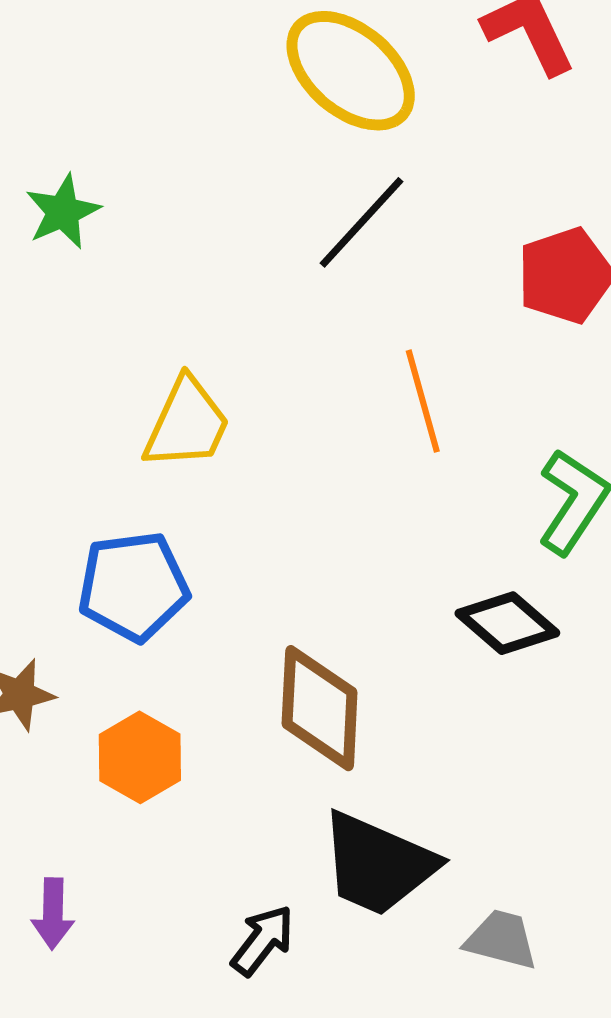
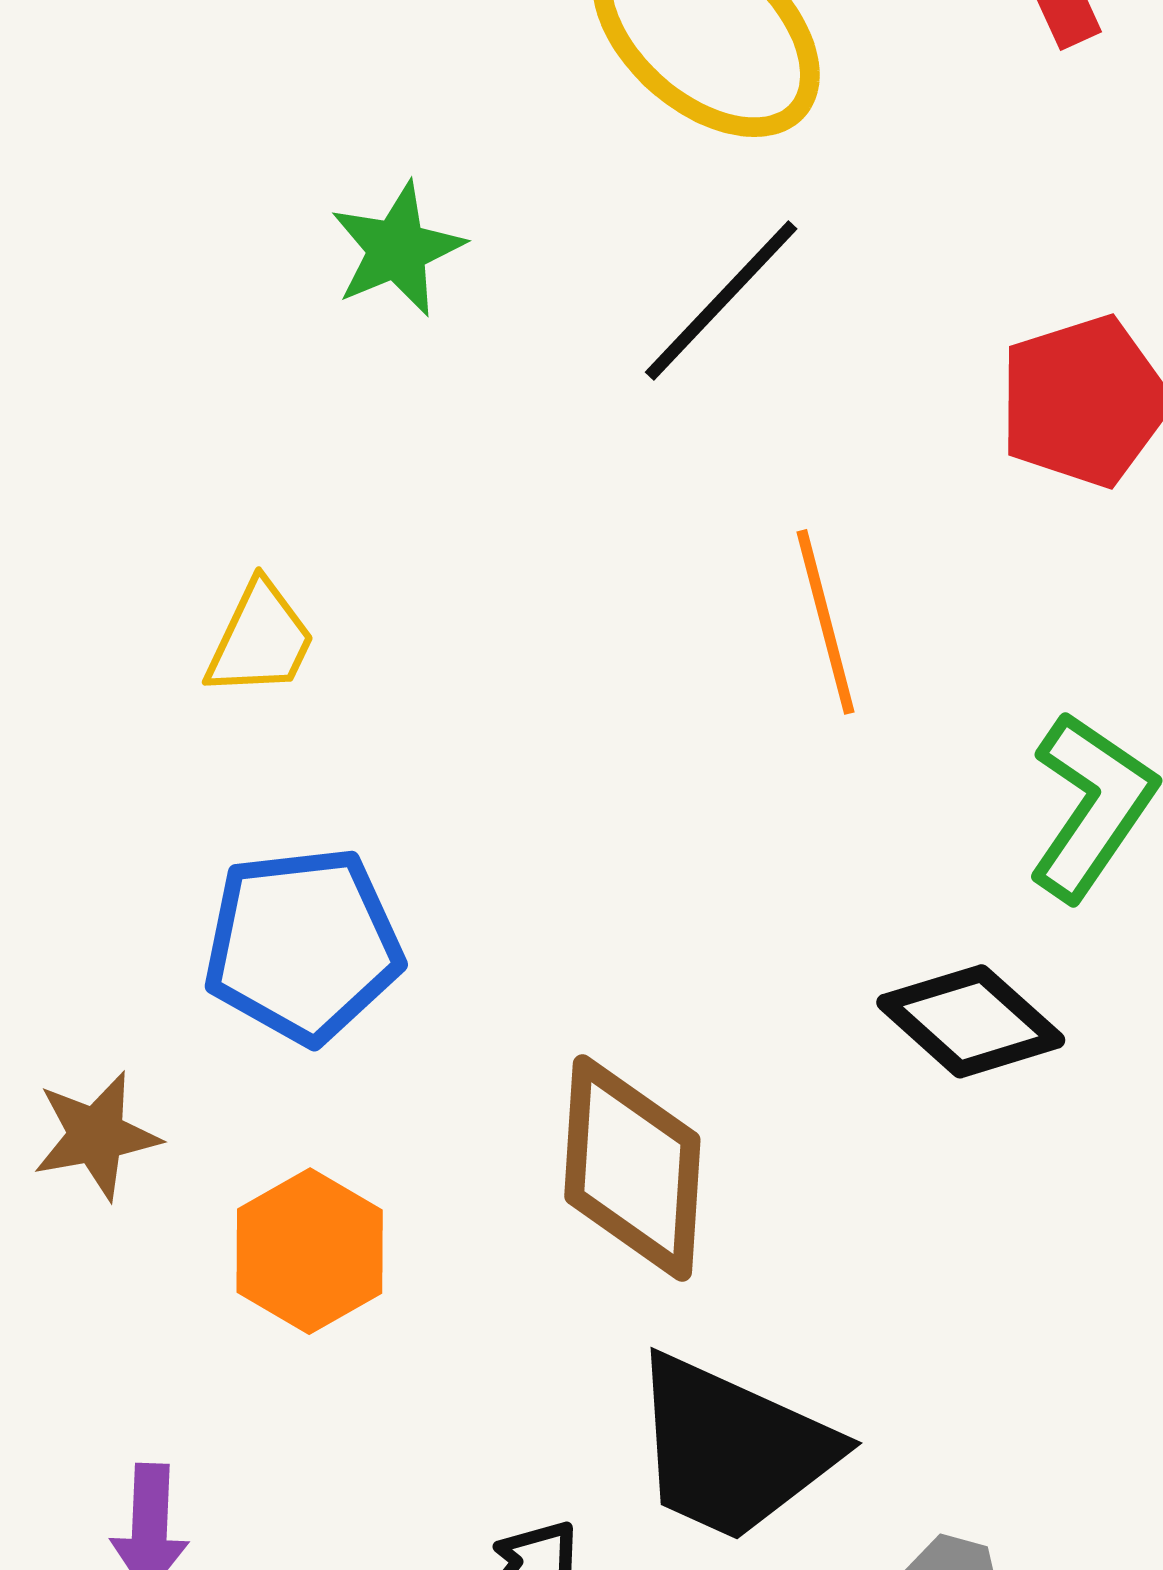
green star: (63, 212) -> (397, 249), moved
yellow trapezoid: (187, 424) -> (260, 640), moved, size x0.7

